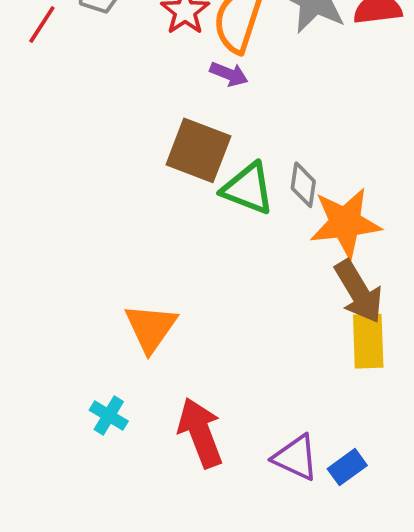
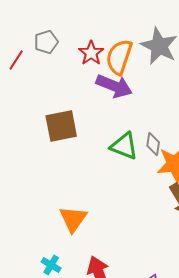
purple arrow: (229, 74) -> (114, 86), size x1.8
brown square: (198, 150) -> (61, 126), moved, turned -32

